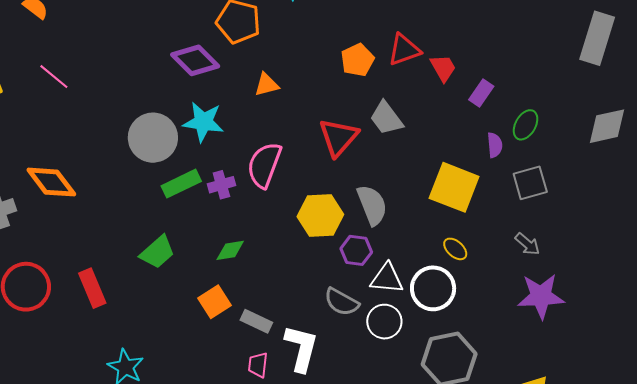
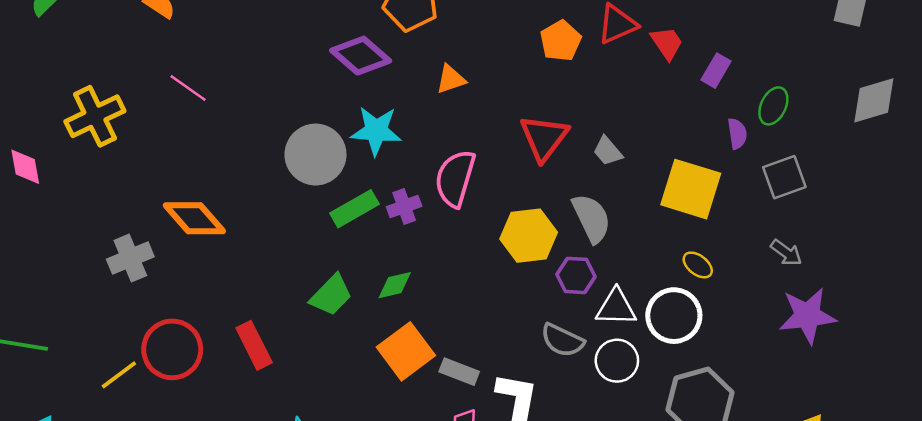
gray trapezoid: (386, 118) -> (608, 151), moved, size x0.7
green diamond: (230, 250) -> (395, 285), moved
orange square: (215, 302) -> (406, 351), size x1.4

